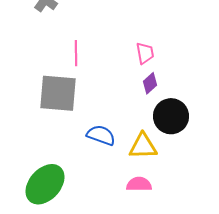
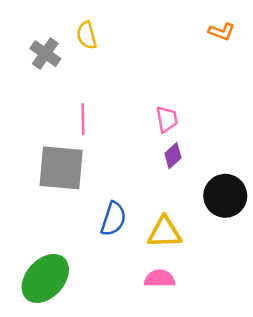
black circle: (171, 116) -> (225, 196), moved
blue semicircle: (101, 135) -> (113, 219), turned 88

